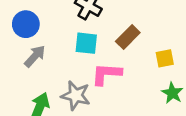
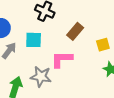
cyan square: (86, 43) -> (34, 40), moved

